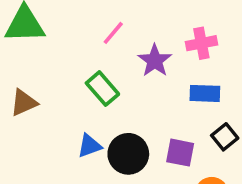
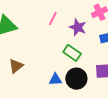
green rectangle: (102, 89) -> (72, 53), moved
blue triangle: (89, 146) -> (55, 79), turned 32

